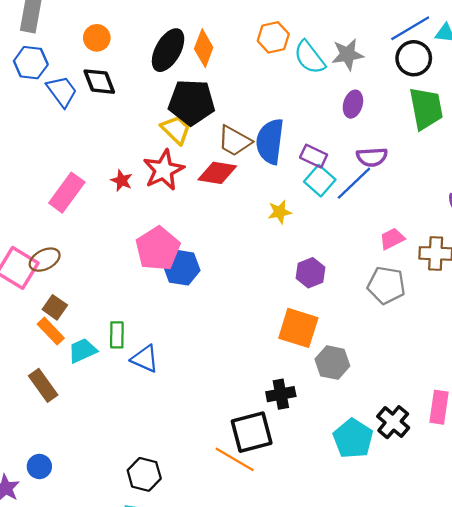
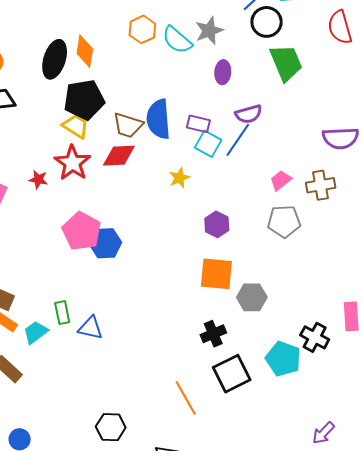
black square: (252, 432) -> (232, 374), moved
orange line: (235, 459) -> (186, 398), turned 42

